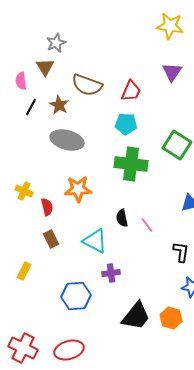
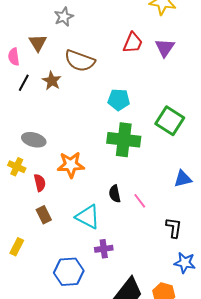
gray star: (56, 43) -> (64, 17), moved
red trapezoid: (131, 91) -> (133, 43), moved
gray ellipse: (67, 140) -> (34, 140), moved, size x0.7

